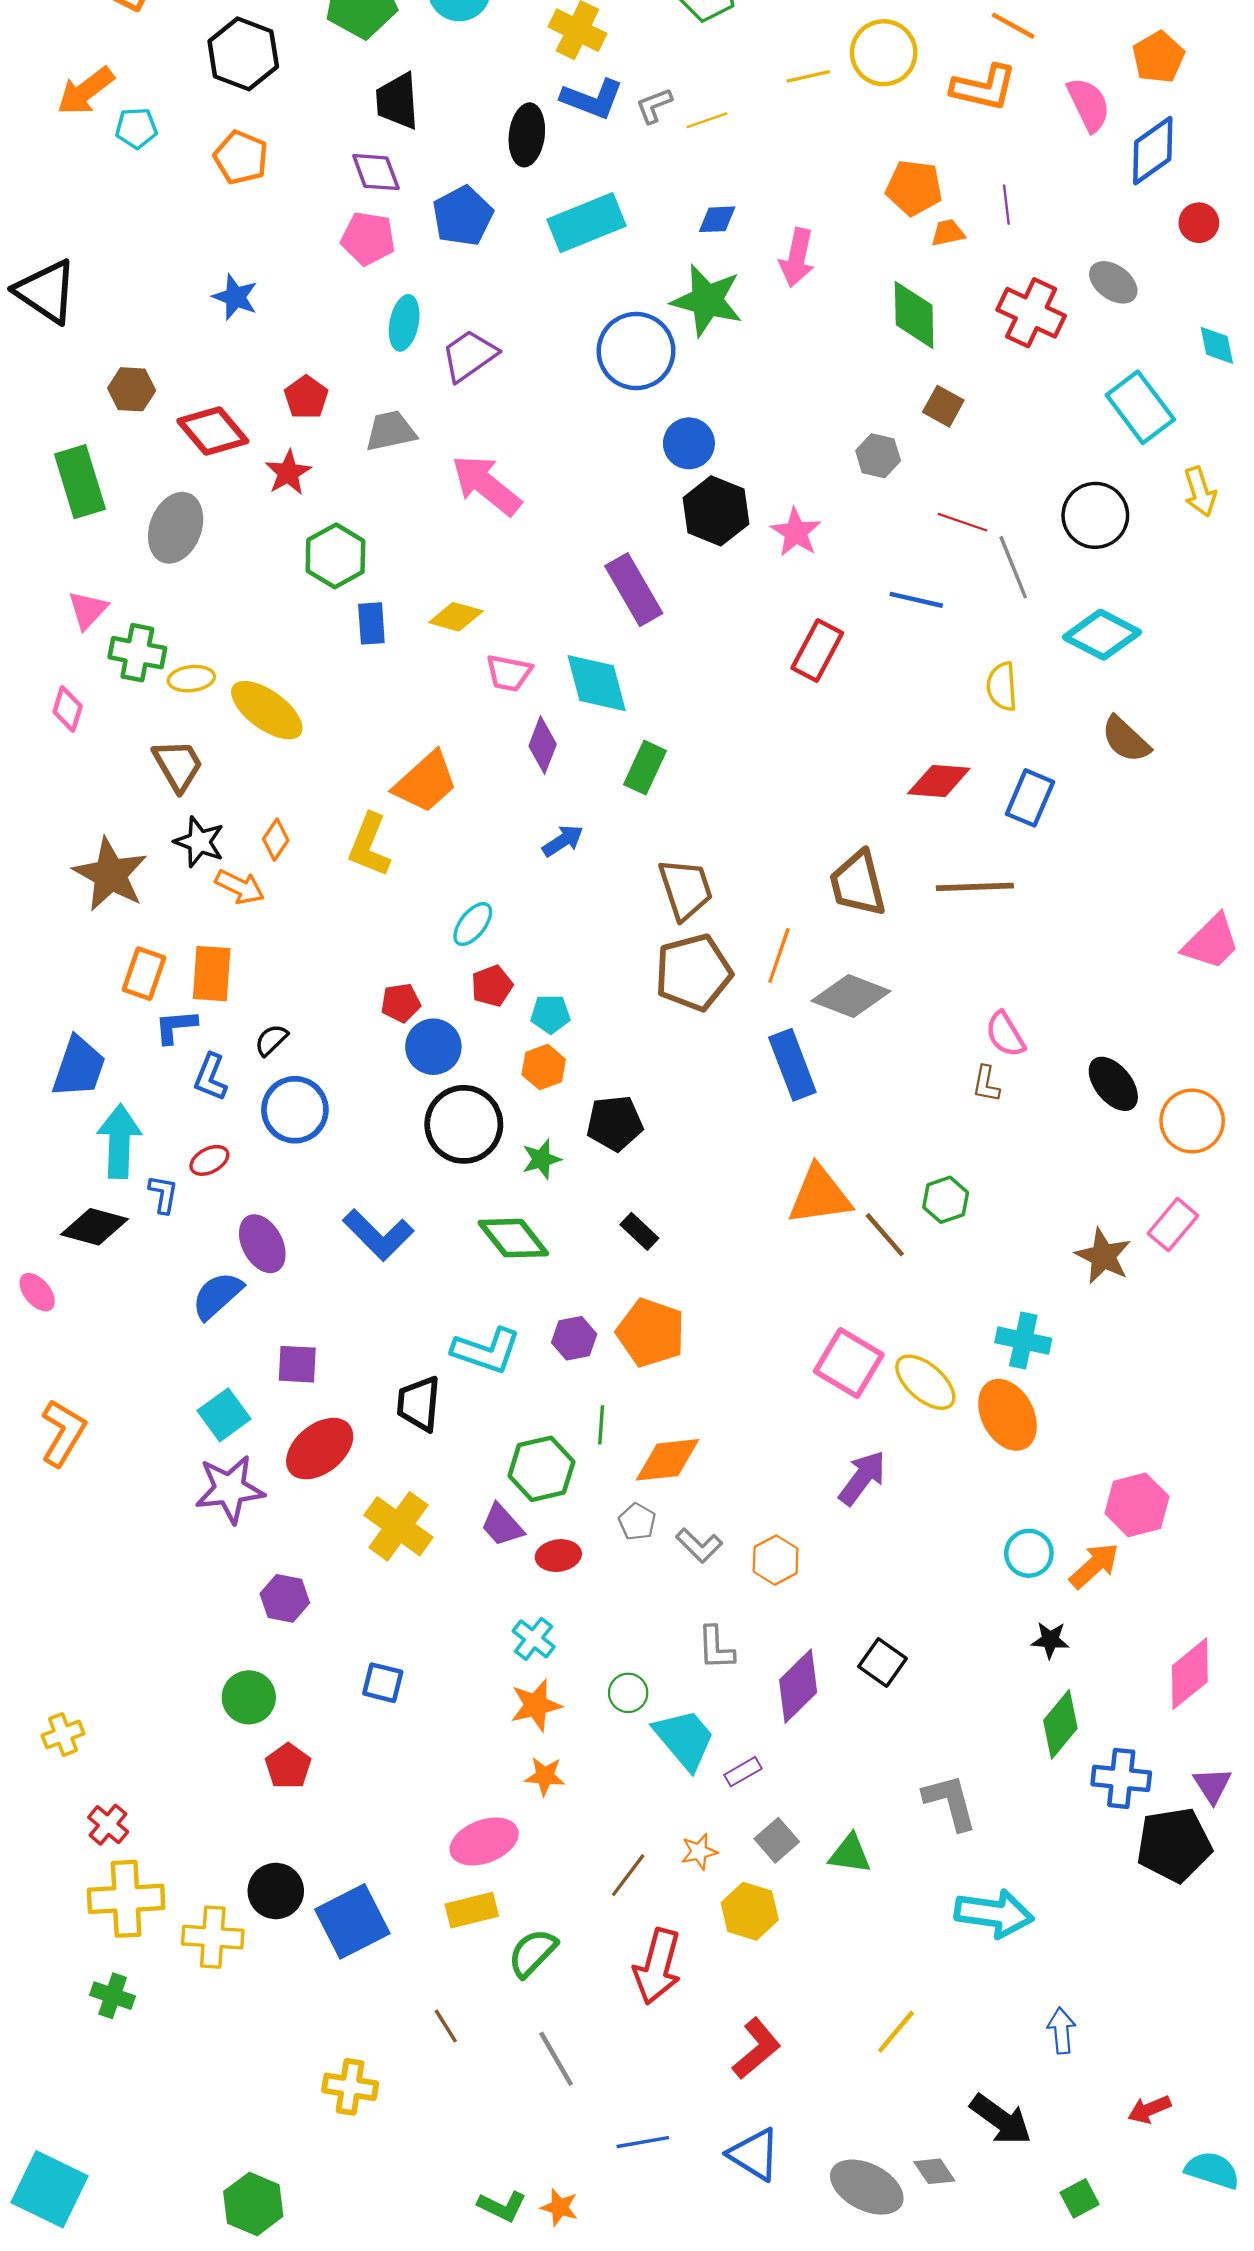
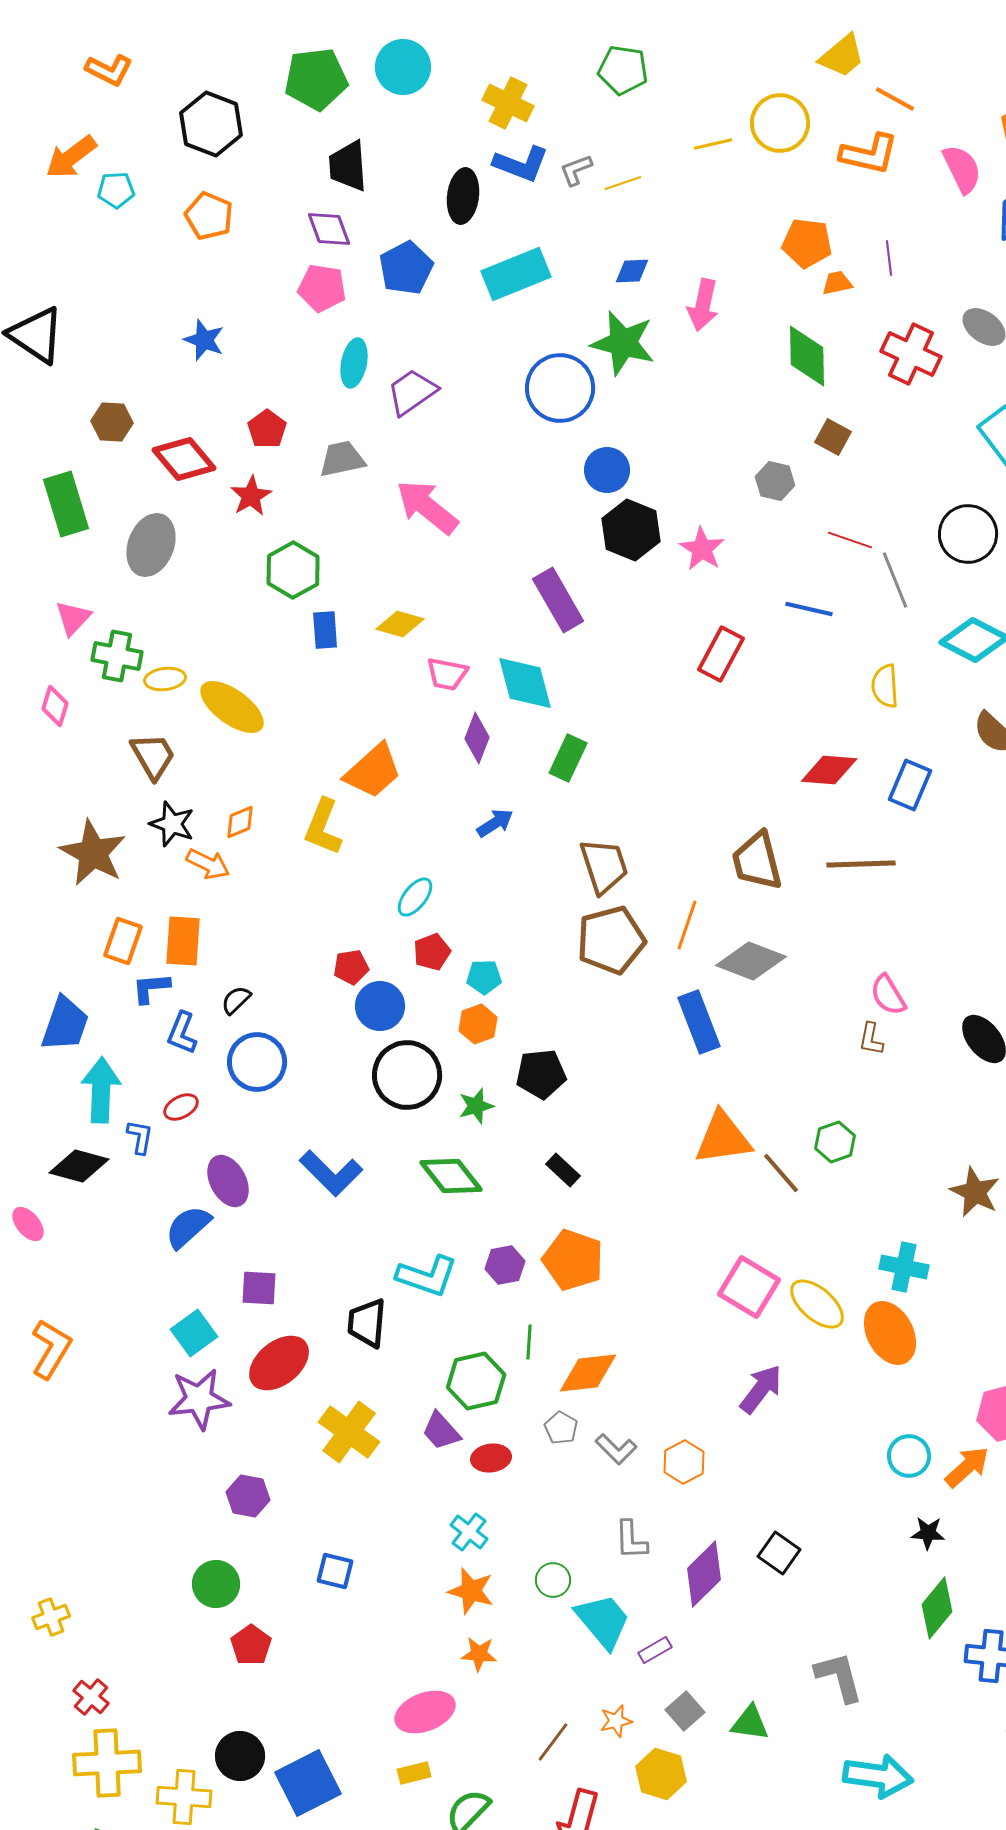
orange diamond: (276, 840) -> (240, 822), turned 33
orange star: (536, 1705) -> (471, 1591), turned 30
yellow rectangle: (472, 1910) -> (414, 1773), size x0.7

